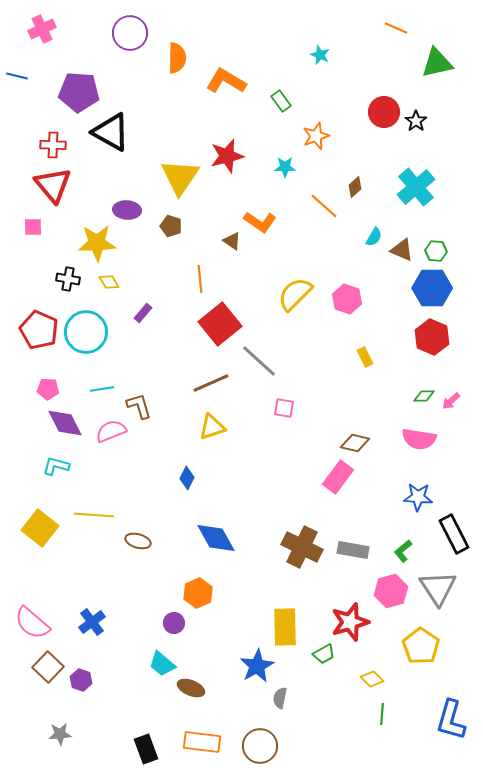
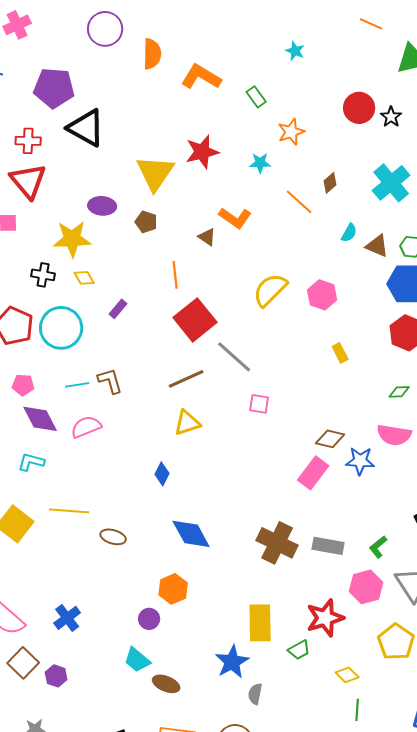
brown L-shape: (139, 406) -> (110, 381), moved
blue star: (418, 497) -> (360, 461), moved

